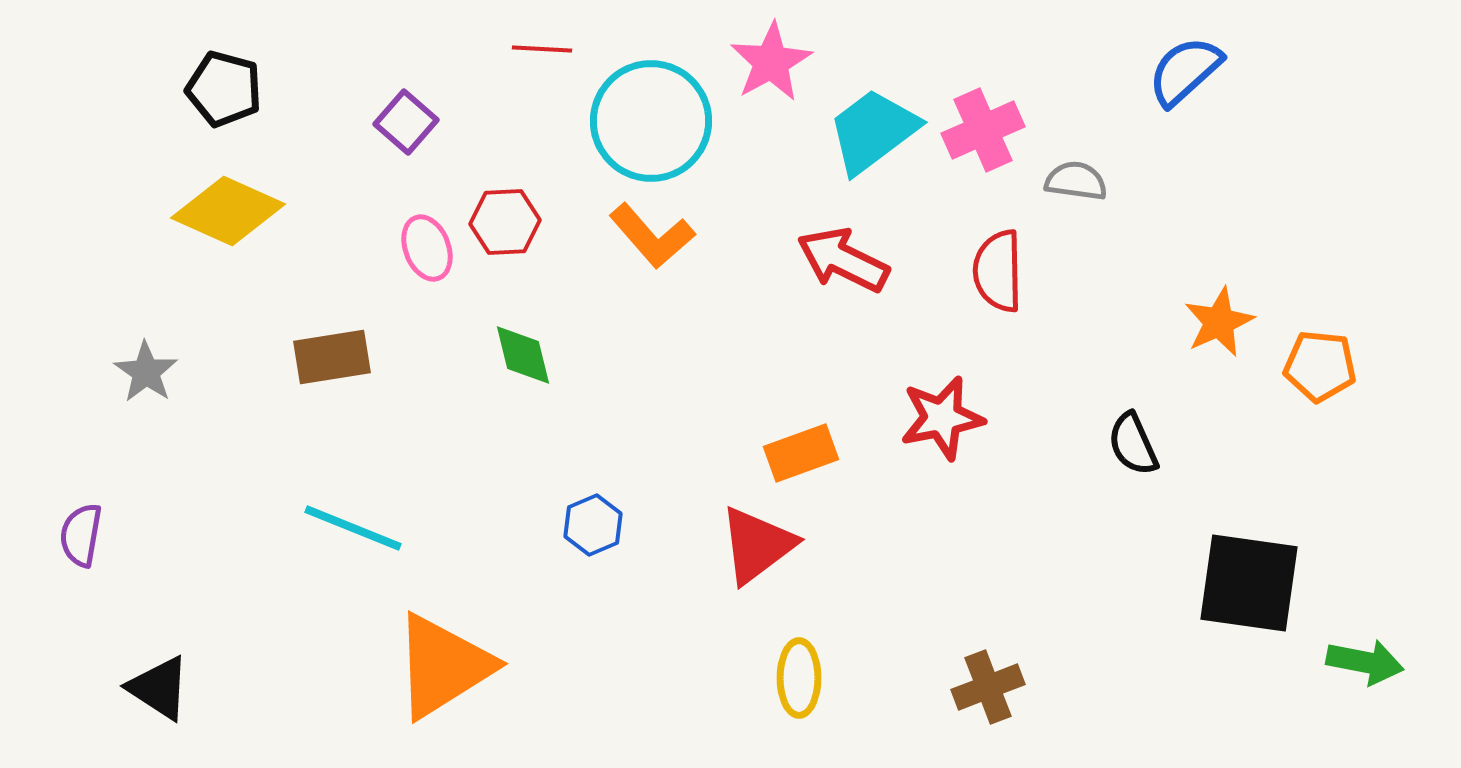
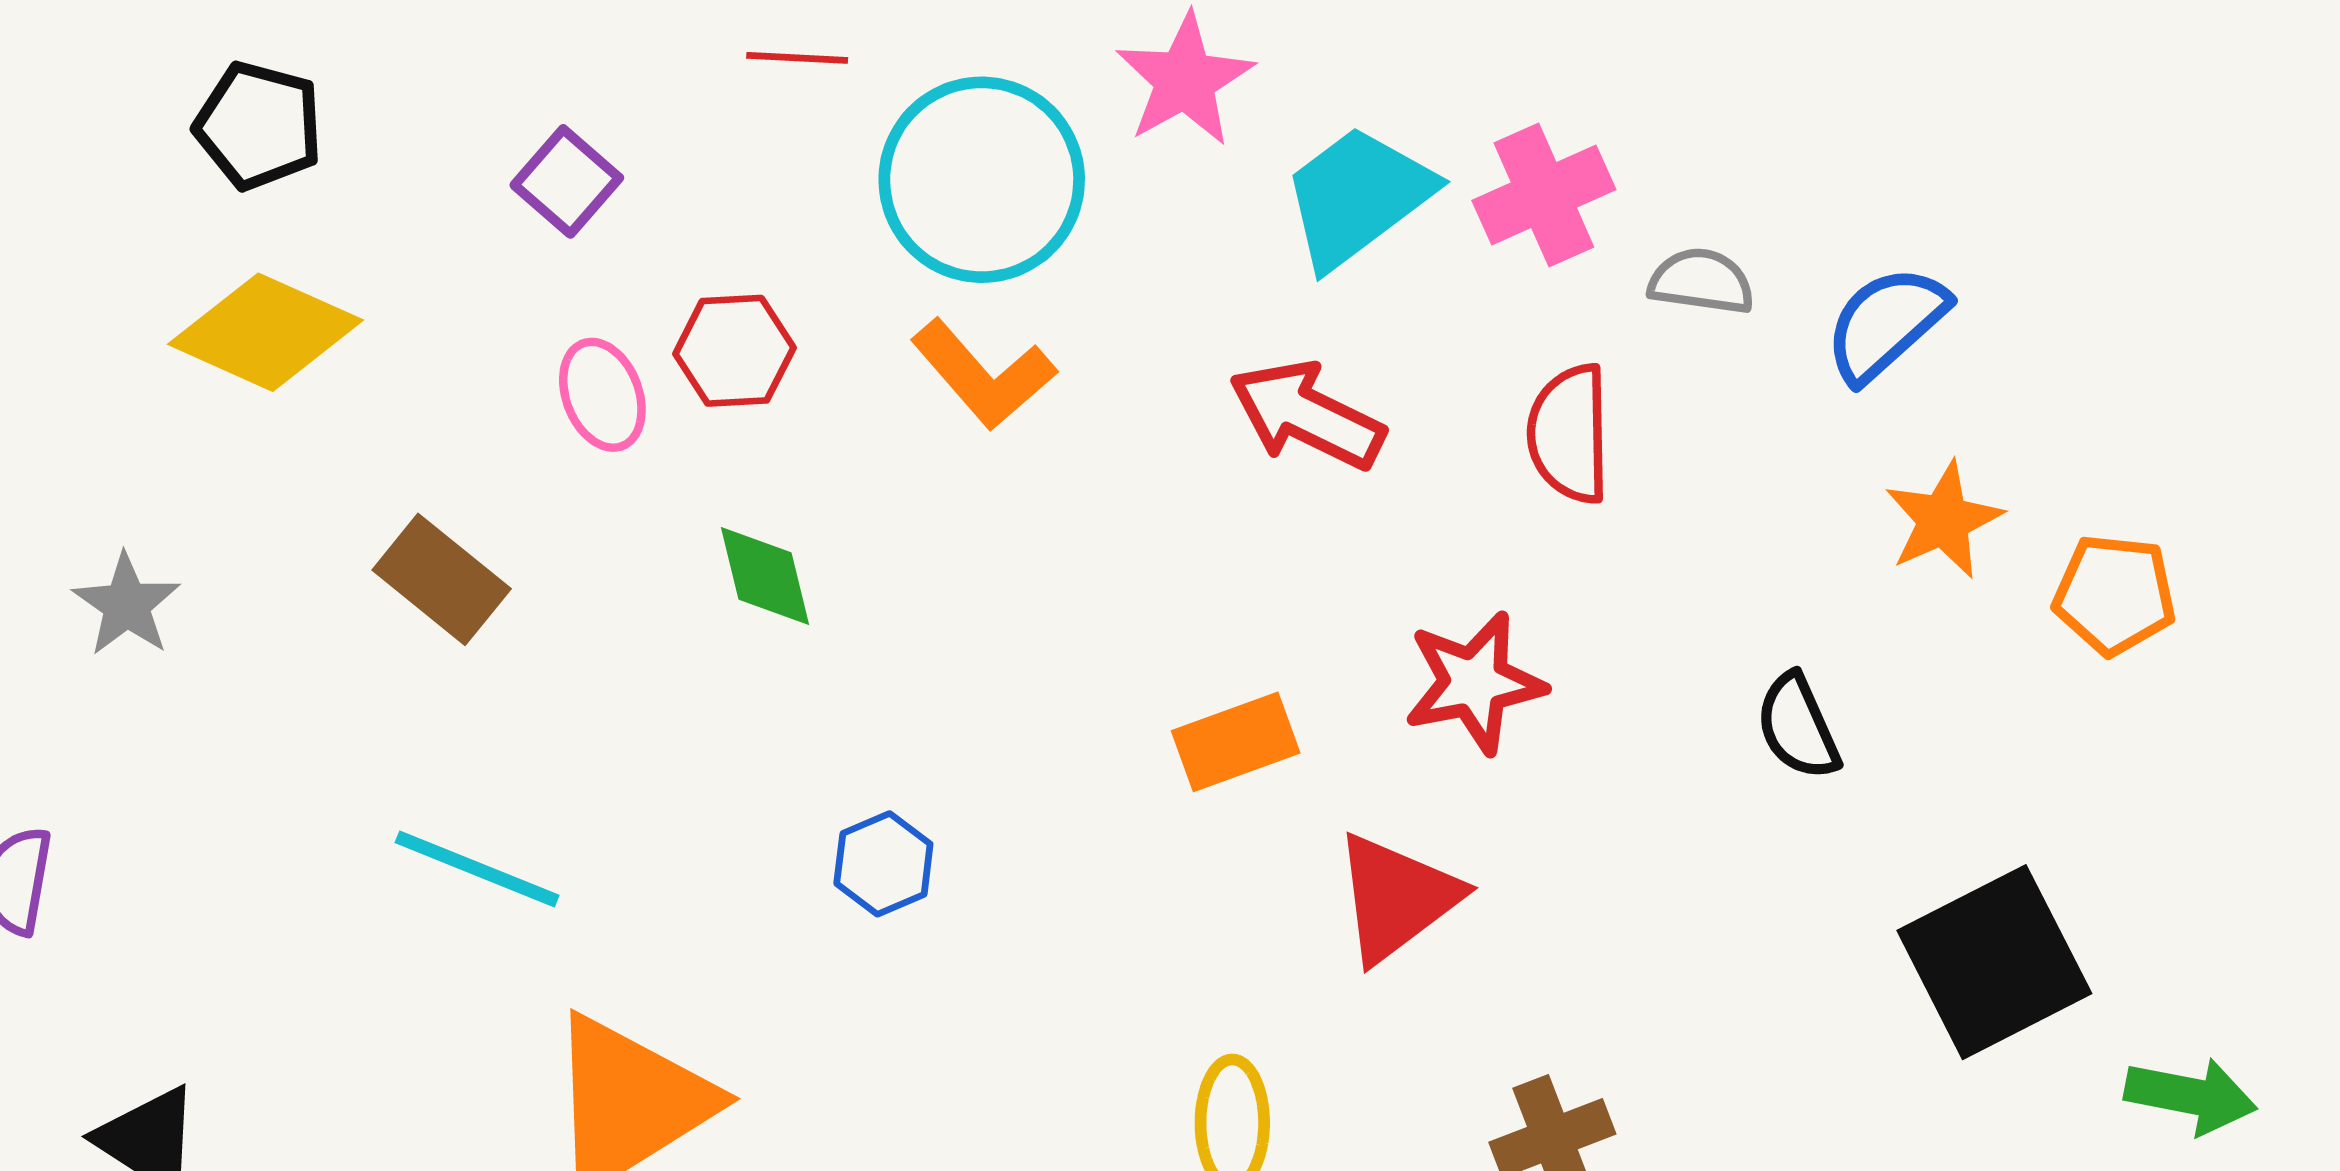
blue semicircle: (1185, 71) -> (1886, 324), moved
brown rectangle: (332, 357) -> (442, 579), turned 48
red triangle: (757, 545) -> (1397, 898), moved
black square: (1249, 583) -> (1994, 962), turned -35

